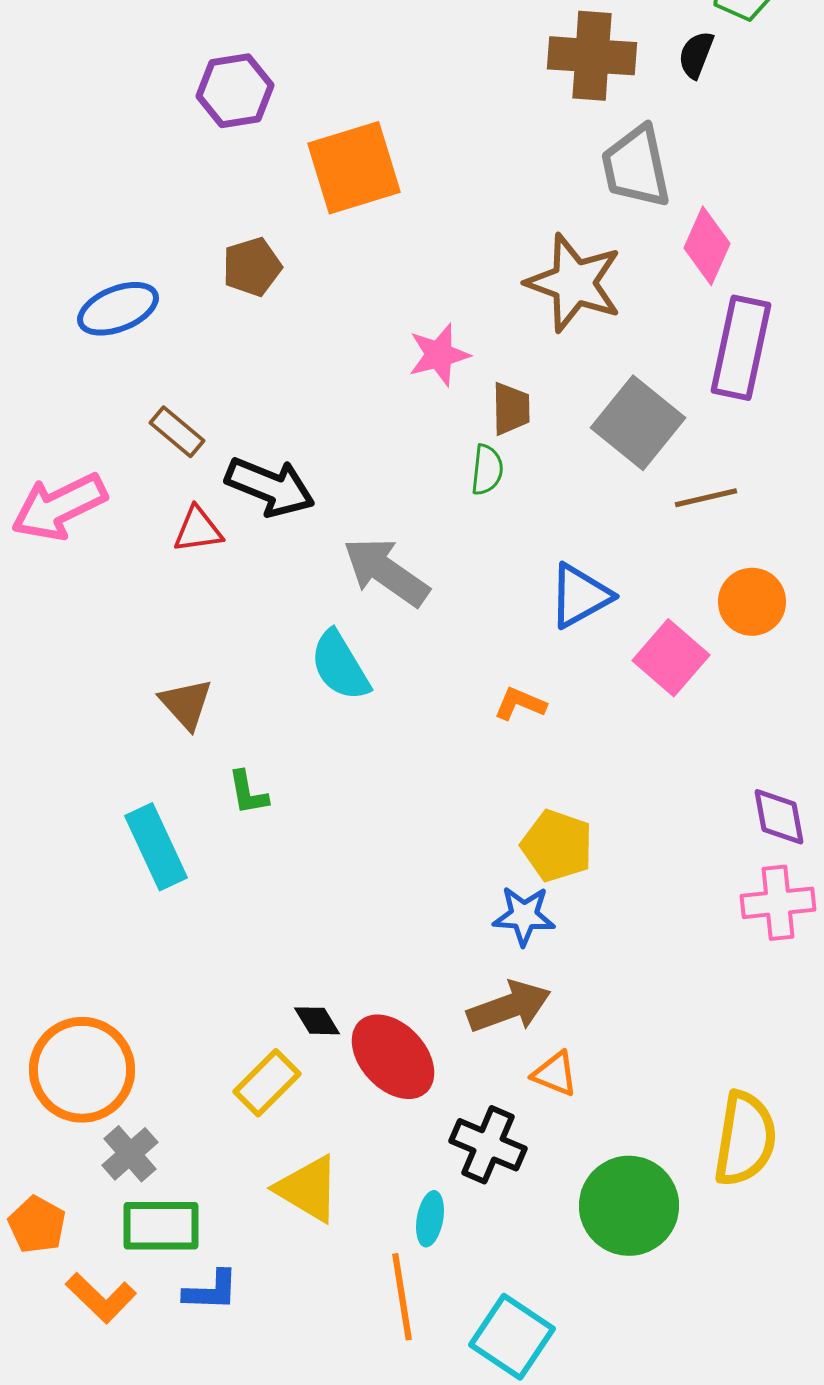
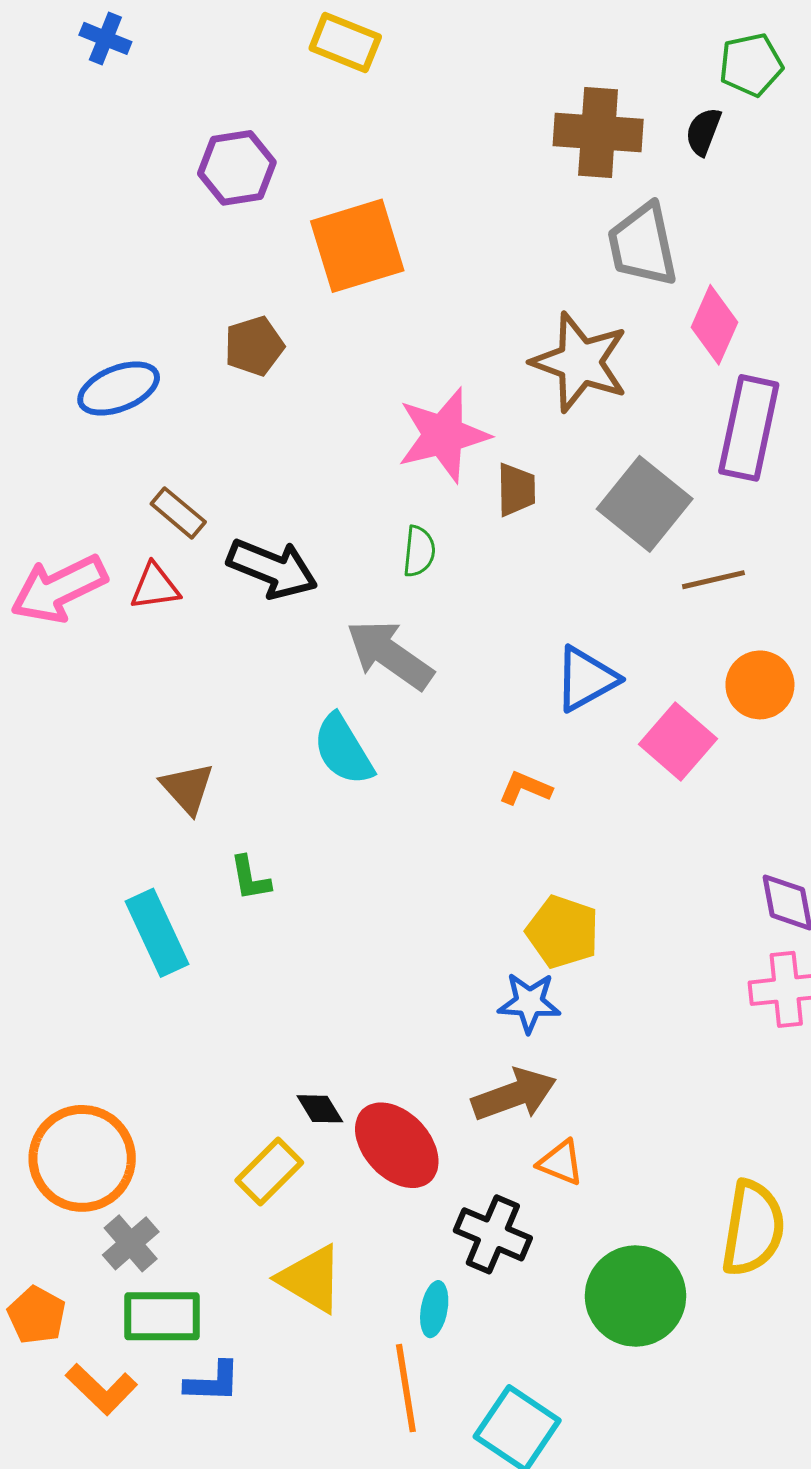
pink star: (439, 355) -> (443, 435), size x1.5
green semicircle: (487, 470) -> (419, 551), moved
red triangle: (198, 530) -> (155, 587), moved

